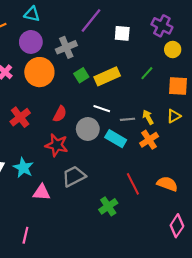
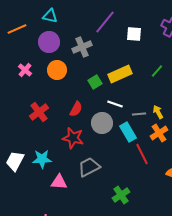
orange circle: (39, 72) -> (57, 70), size x0.7
green square: (81, 75) -> (95, 82), moved
cyan rectangle: (116, 139) -> (128, 132), turned 30
cyan star: (23, 168) -> (42, 159), turned -30
red line: (133, 184) -> (142, 154), moved

